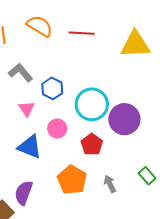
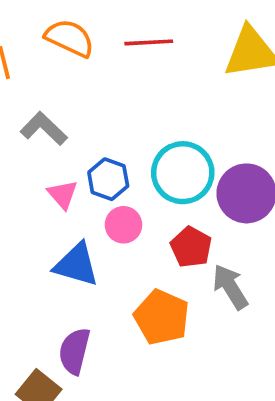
blue hexagon: (52, 88) -> (108, 179), moved
gray arrow: (110, 184) -> (230, 287), moved, size x1.4

